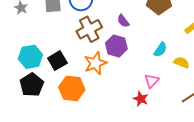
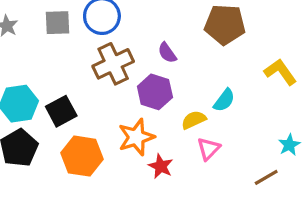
yellow semicircle: (181, 62) -> (194, 120), moved, turned -49
orange star: (95, 63) -> (136, 137), moved
red star: (141, 99) -> (161, 166), moved

